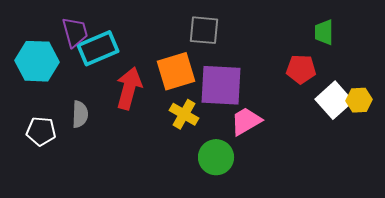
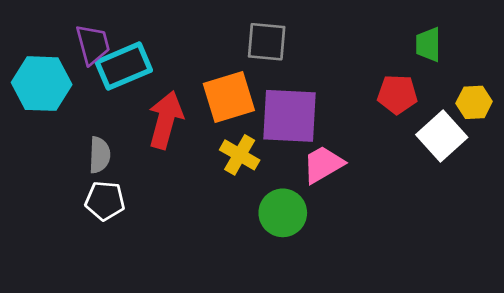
yellow hexagon: (359, 100) -> (474, 102), moved
white pentagon: (41, 131) -> (105, 201), moved

